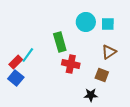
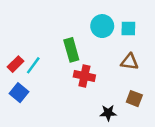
brown triangle: (109, 52) -> (130, 62), turned 42
red rectangle: (16, 62) -> (15, 64), moved
brown square: (102, 75) -> (134, 99), moved

